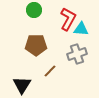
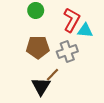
gray cross: (77, 54) -> (67, 52), moved
black triangle: (22, 85) -> (41, 86), moved

